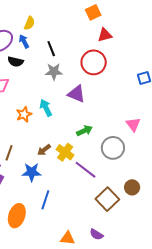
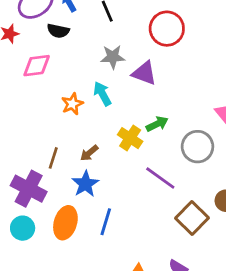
gray star: (54, 72) -> (113, 57), moved
brown arrow: (44, 150) -> (89, 153), moved
yellow cross: (65, 152) -> (130, 138), moved
blue star: (32, 172) -> (85, 184), turned -30
orange ellipse: (17, 216) -> (65, 223), moved

